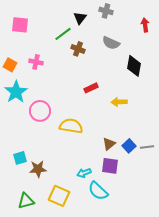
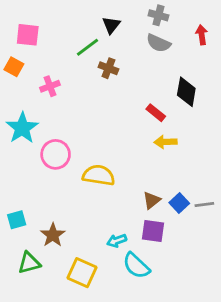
gray cross: (106, 11) -> (158, 15), moved
gray semicircle: (111, 43) -> (158, 43), moved
pink cross: (36, 62) -> (50, 86), turned -32
orange square: (10, 65) -> (14, 67), moved
red rectangle: (91, 88) -> (156, 113), moved, turned 64
cyan square: (20, 158) -> (17, 220), moved
brown star: (38, 169) -> (53, 235), turned -30
green triangle: (26, 201) -> (29, 263), moved

